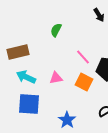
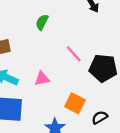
orange square: (84, 82) -> (75, 103), moved

